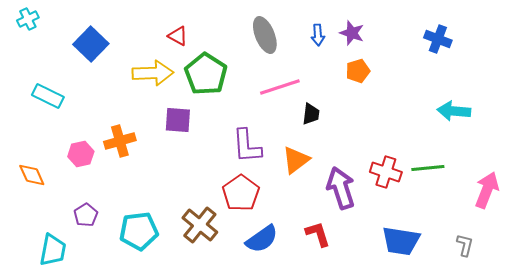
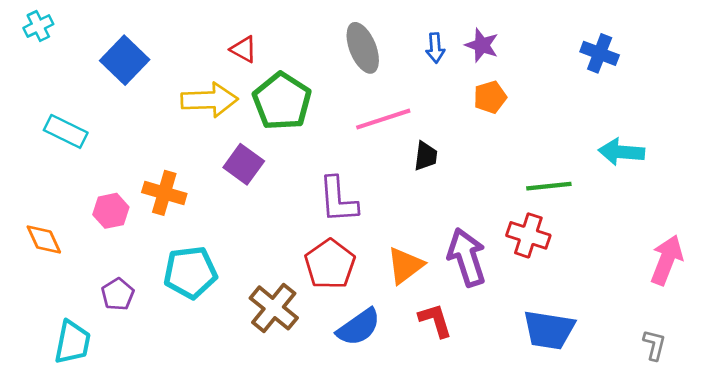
purple square: (178, 120) -> (244, 164), turned 32
orange cross: (120, 141) -> (164, 193), turned 32
orange triangle: (296, 160) -> (405, 266), moved
green line: (428, 168) -> (549, 186), moved
cyan pentagon: (139, 231) -> (190, 272), moved
gray L-shape: (465, 245) -> (654, 345), moved

